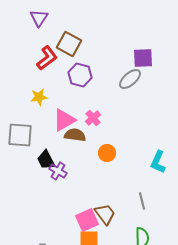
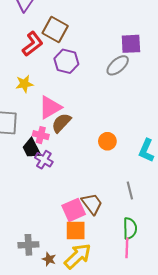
pink cross: (93, 118) -> (41, 135), moved, turned -35
brown semicircle: (75, 135) -> (61, 123), turned -55
orange circle: (107, 153) -> (107, 141), moved

